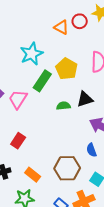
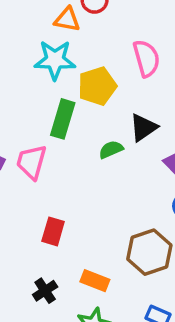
cyan star: (32, 54) -> (55, 60), moved, turned -30
yellow pentagon: (67, 69) -> (97, 86), turned -30

